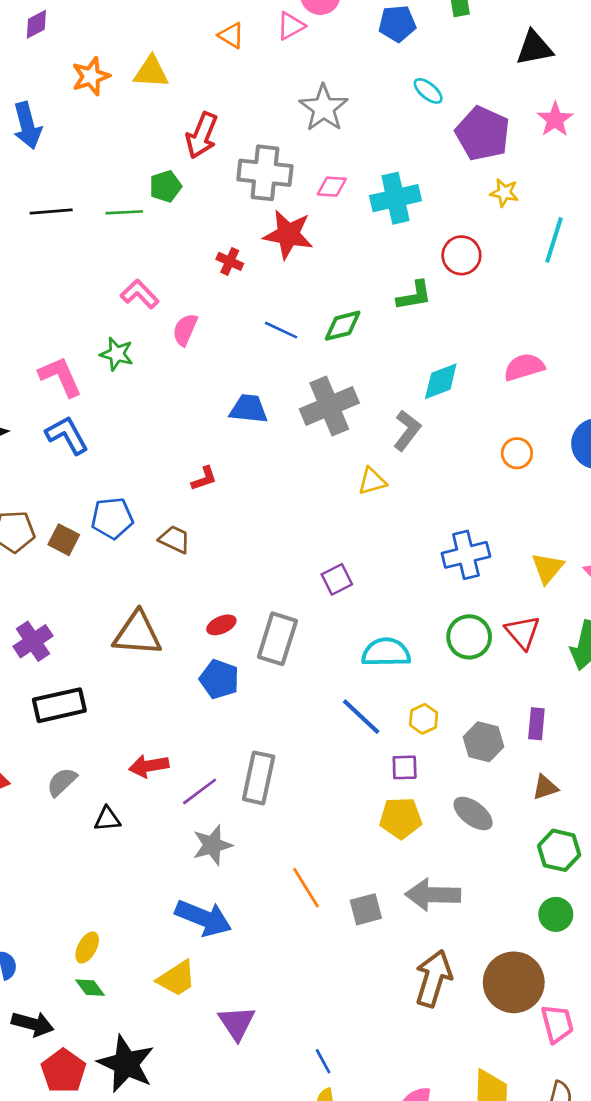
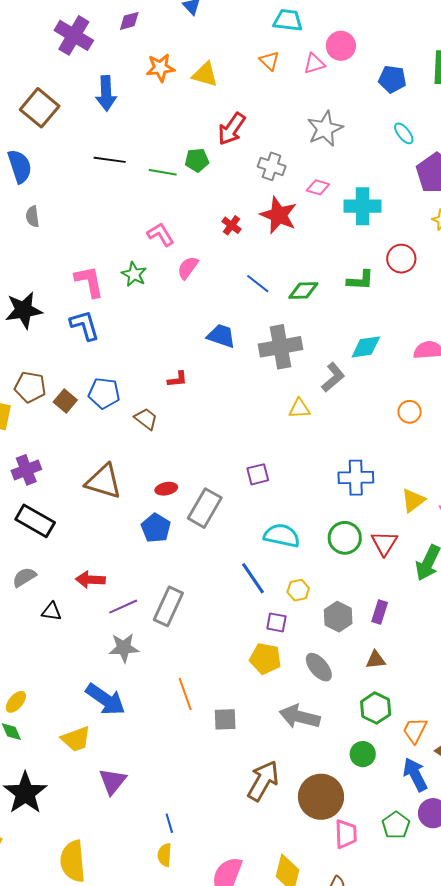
gray cross: (265, 173) -> (272, 166), size x0.7
black rectangle: (59, 705) -> (35, 521), turned 30
gray arrow: (433, 895) -> (300, 717), moved

